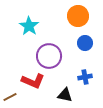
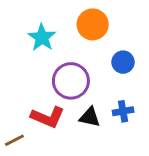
orange circle: (78, 16) -> (93, 24), moved
black triangle: (65, 95) -> (90, 117), moved

